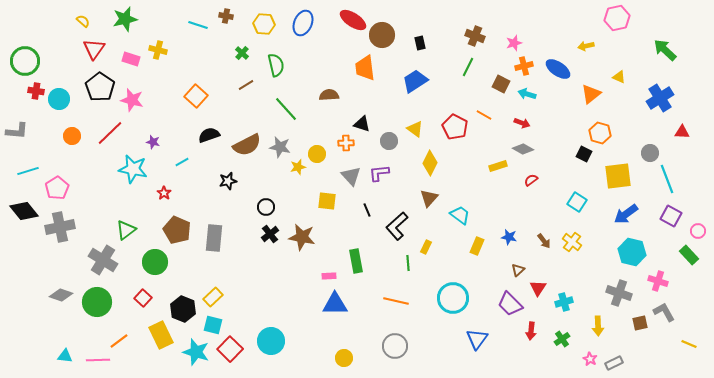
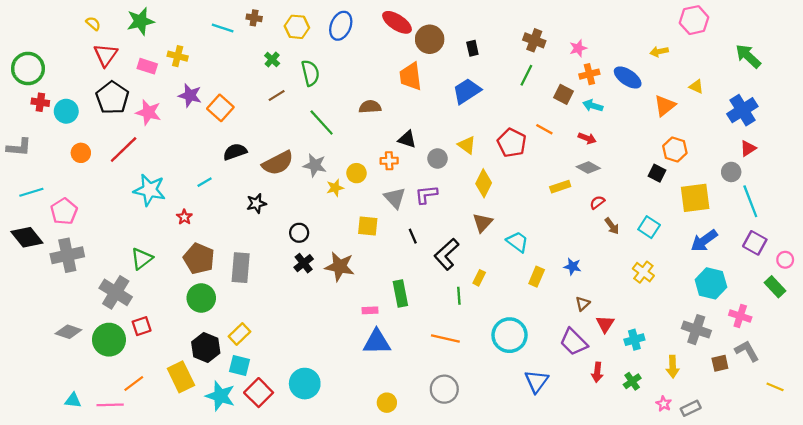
red triangle: (682, 132) -> (748, 148), moved, turned -35
purple star: (153, 142) -> (190, 95), moved, size x1.5
brown arrow: (544, 241) -> (612, 226), moved
green circle: (155, 262) -> (201, 298), moved
red square: (143, 298) -> (142, 326), moved, turned 30

